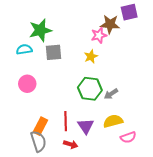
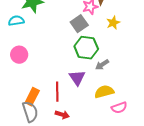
gray square: (53, 52) -> (79, 24), moved, turned -30
yellow star: (91, 57) -> (113, 23), moved
green hexagon: (90, 89) -> (86, 48), moved
purple triangle: (86, 126) -> (77, 78), moved

